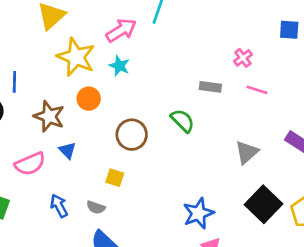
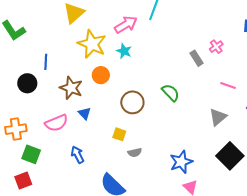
gray rectangle: (210, 87) -> (196, 58), moved, turned 49
pink line: (257, 90) -> (228, 85), moved
gray semicircle: (96, 207) -> (135, 153), moved, turned -32

